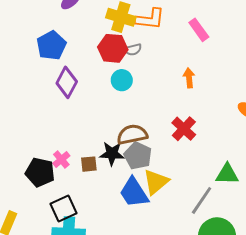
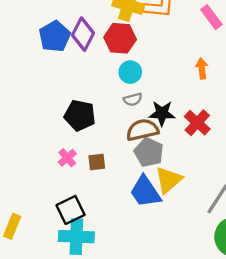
gray semicircle: (133, 50) -> (133, 99), moved
purple diamond: (67, 82) -> (83, 34), moved
black star: (112, 154) -> (162, 113), moved
black pentagon: (40, 172) -> (80, 115), moved

